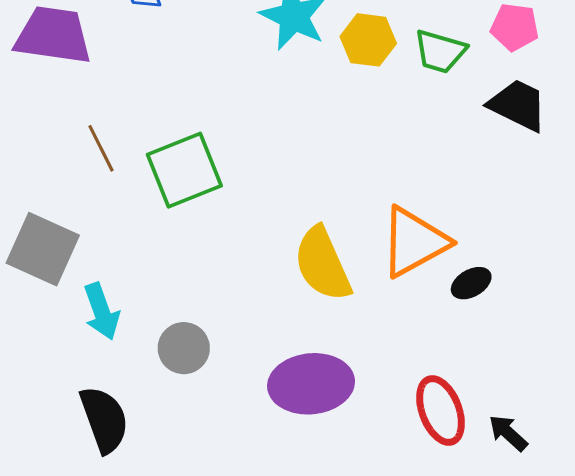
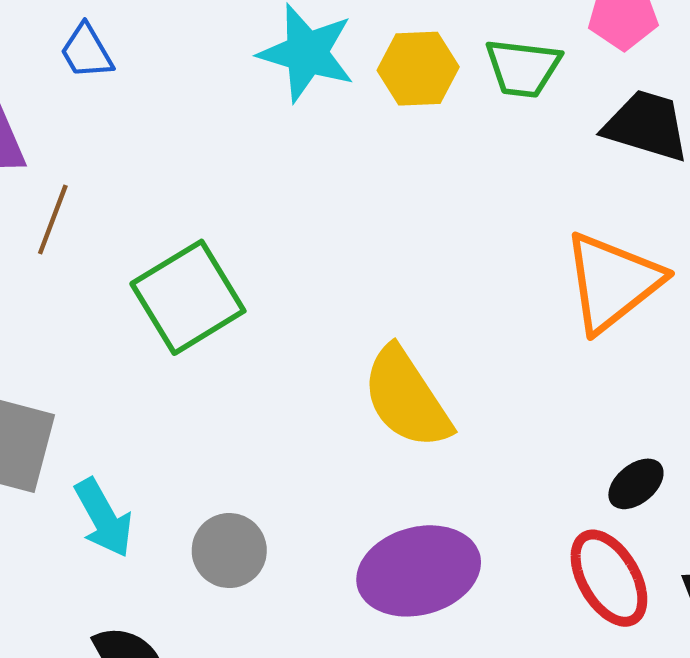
brown line: (101, 148) -> (53, 219), moved, turned 57
orange triangle: (414, 242) -> (612, 282), moved
black ellipse: (471, 283) -> (636, 484), moved

